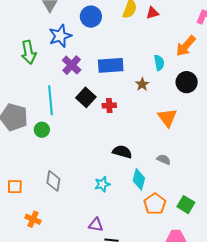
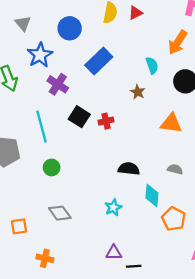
blue rectangle: (111, 65) -> (99, 61), moved, turned -30
orange triangle: (167, 118) -> (171, 123), turned -35
green circle: (42, 130) -> (52, 167), moved
gray diamond: (53, 181) -> (60, 213), turned -35

